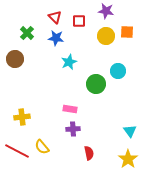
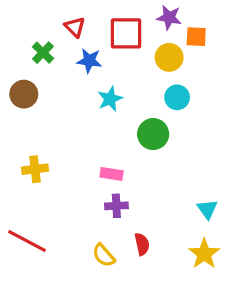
red triangle: (55, 17) -> (75, 27), moved
red square: (79, 21) -> (126, 33), size x1.6
orange square: (127, 32) -> (196, 37), moved
cyan circle: (118, 71) -> (177, 97), moved
yellow cross: (22, 117) -> (35, 169), moved
yellow semicircle: (42, 147) -> (104, 255), moved

